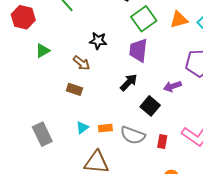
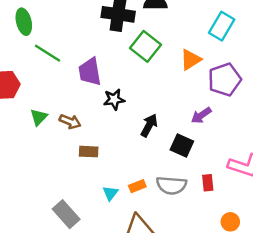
orange triangle: (179, 20) -> (191, 60), moved
black star: (98, 41) -> (114, 99), moved
purple trapezoid: (138, 50) -> (90, 72), moved
brown arrow: (81, 63) -> (70, 122), moved

